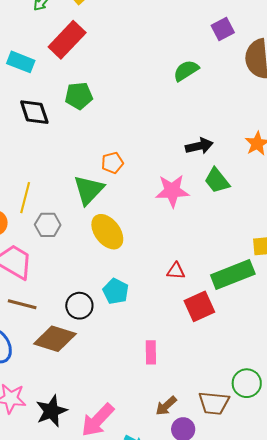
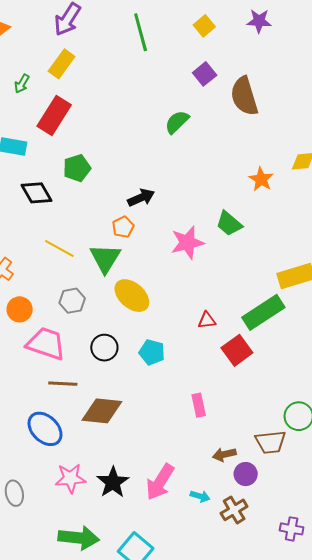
black arrow: (199, 146) -> (141, 198), moved
yellow line: (25, 198) -> (59, 248), moved, turned -64
black circle: (79, 306) -> (104, 348), moved
brown arrow: (166, 406) -> (224, 454), turned 40

